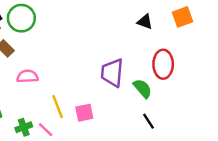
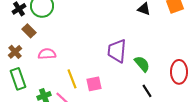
red ellipse: (163, 64) -> (179, 72), moved

